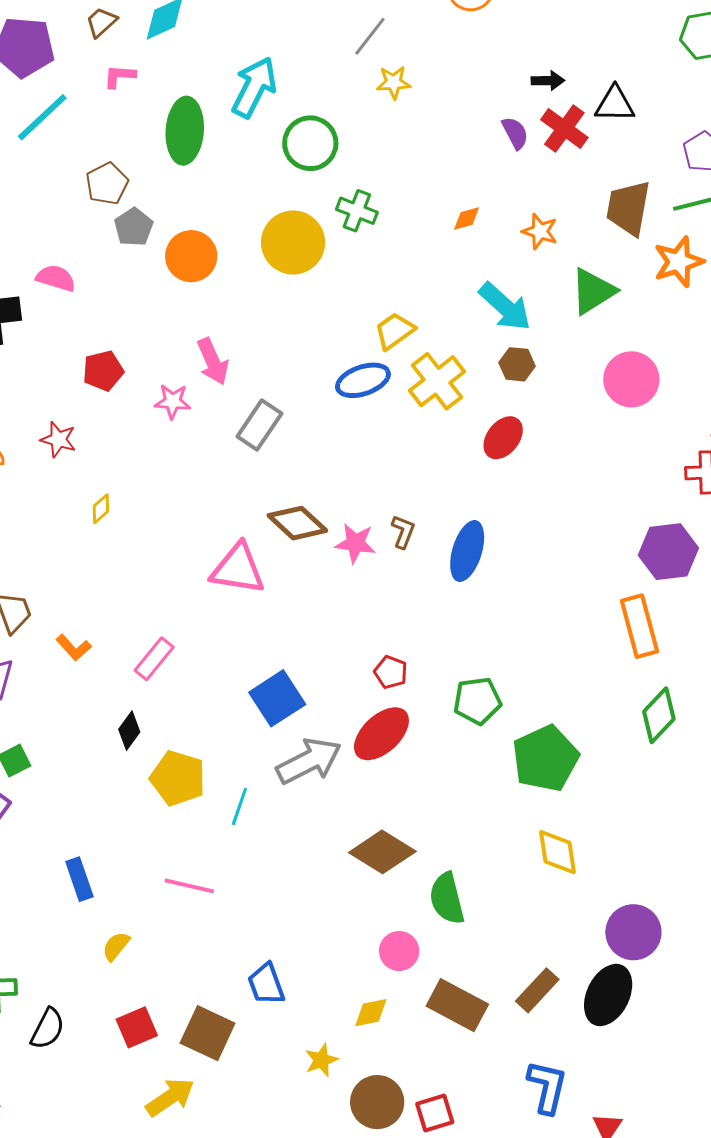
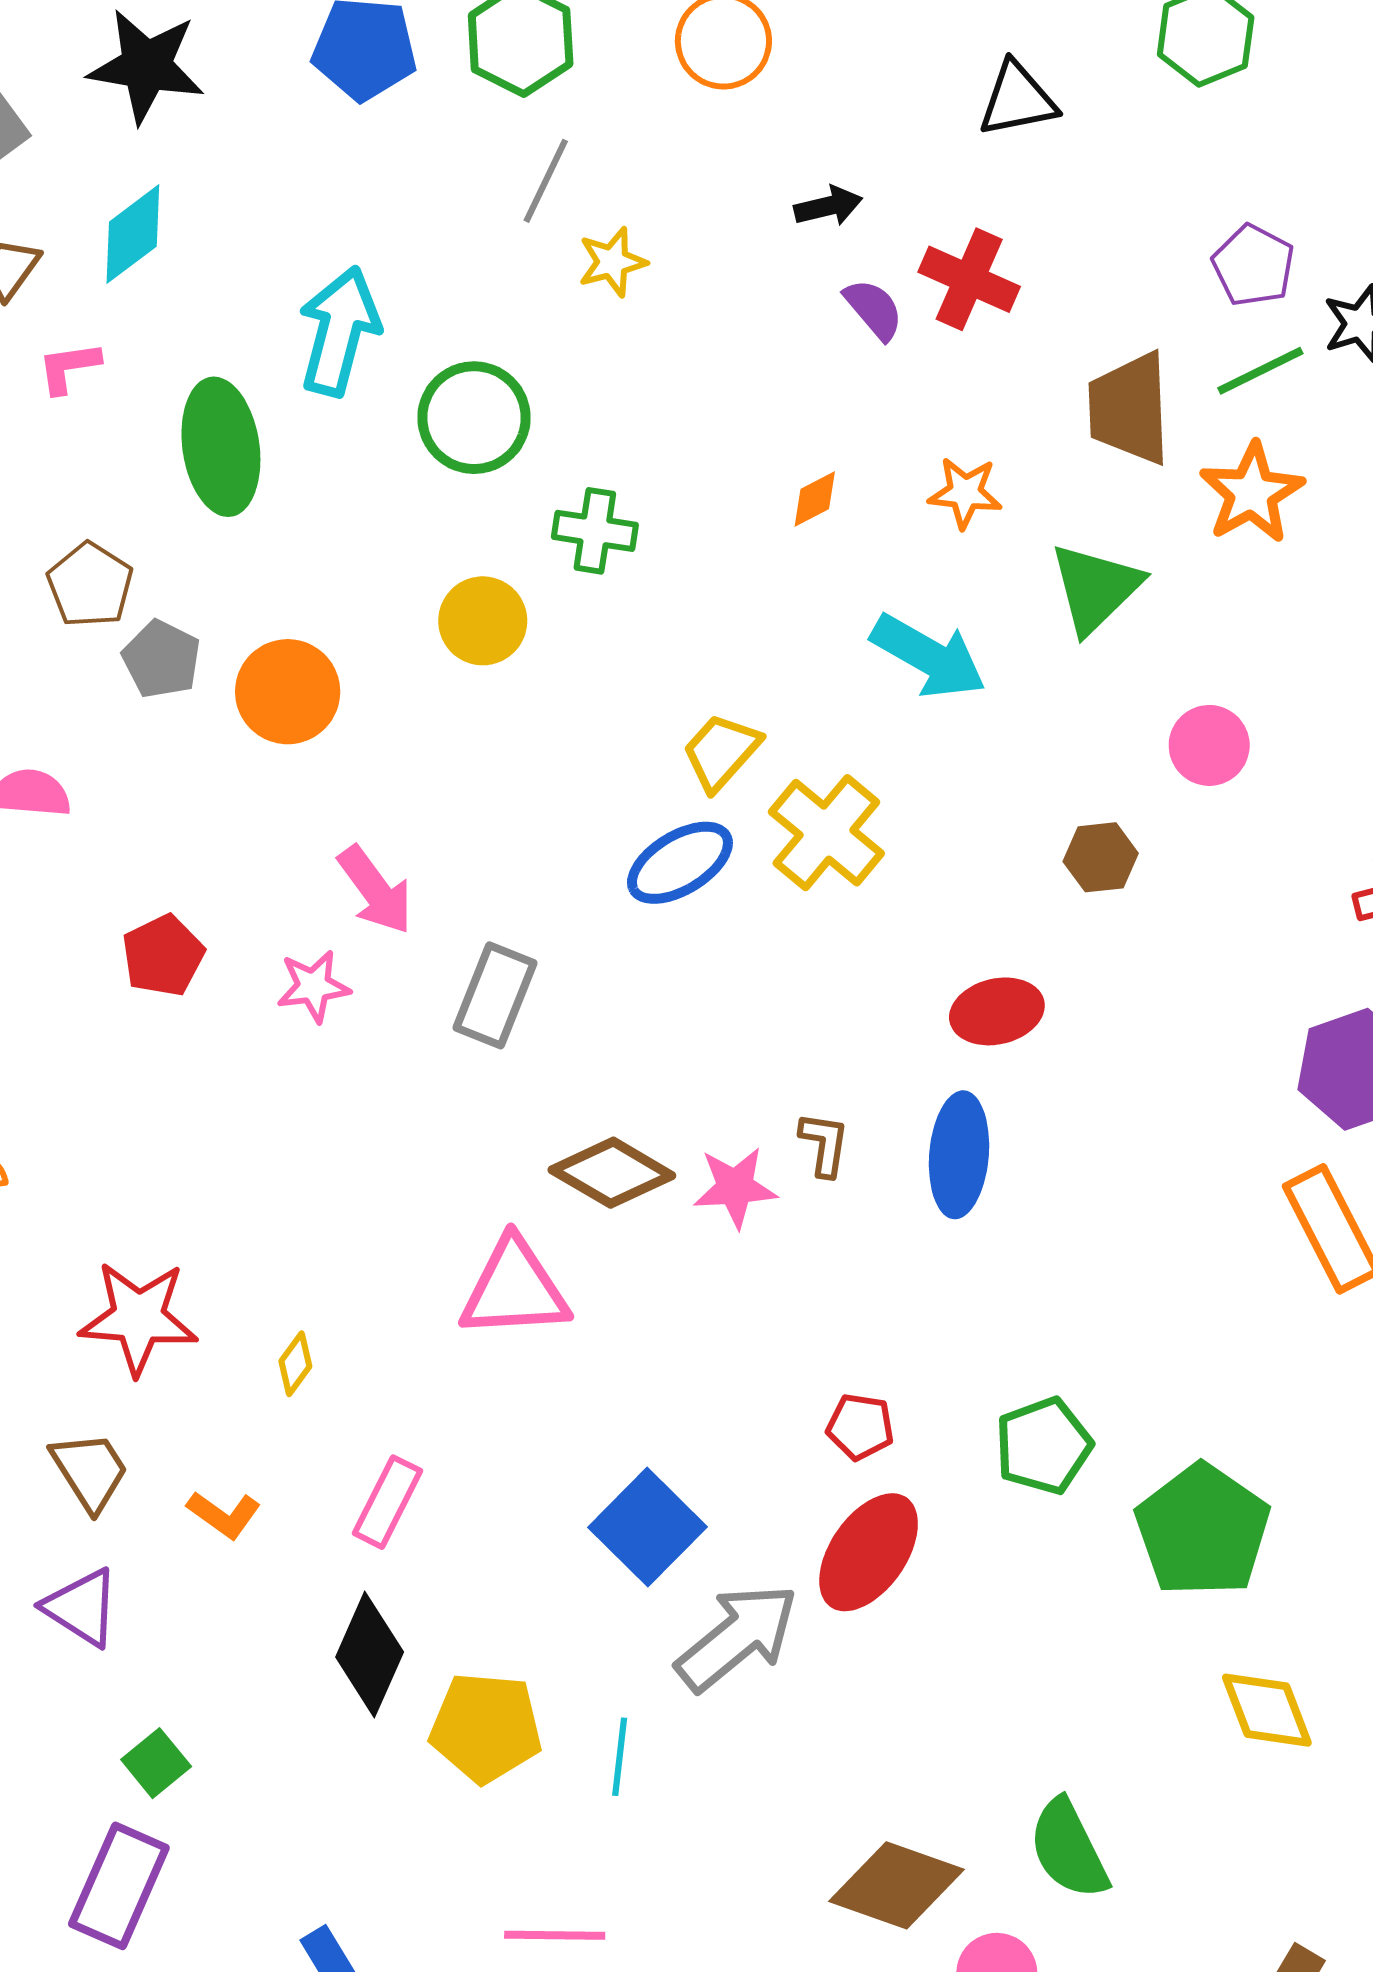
black arrow: (548, 81) -> (828, 206), moved
black triangle: (615, 104) -> (1017, 99), moved
yellow circle: (293, 242) -> (483, 621), size x0.7
brown hexagon: (517, 364) -> (1101, 857), moved
pink circle: (631, 379) -> (1209, 745), size x0.7
red ellipse: (503, 438) -> (997, 1011), moved, turned 51
red star: (58, 439) -> (138, 1318), moved, size x1.6
yellow diamond: (101, 509) -> (295, 1364), moved
black diamond: (129, 731) -> (370, 1654), size x1.5
brown diamond: (382, 852) -> (897, 1885), moved

